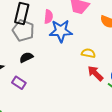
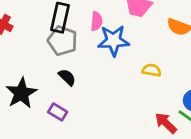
black semicircle: (26, 57) -> (67, 77), turned 72
red arrow: (95, 73) -> (166, 123), moved

